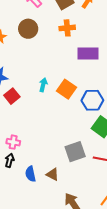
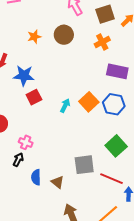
orange cross: (67, 28) -> (102, 42), turned -35
cyan arrow: (43, 85) -> (65, 106), moved
blue hexagon: (92, 100) -> (114, 104), moved

